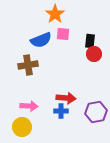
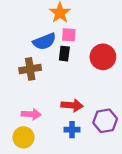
black rectangle: (90, 41) -> (64, 54), moved
red circle: (94, 54) -> (103, 57), size x1.5
blue cross: (61, 111) -> (72, 130), moved

